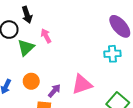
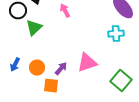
pink arrow: (46, 36) -> (65, 11), moved
orange circle: (31, 81) -> (37, 68), moved

